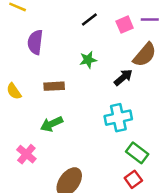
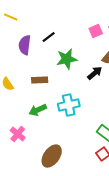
black line: (89, 20) -> (49, 37), moved
green star: (88, 60) -> (67, 59), size x1.5
cyan cross: (118, 118) -> (69, 105), moved

